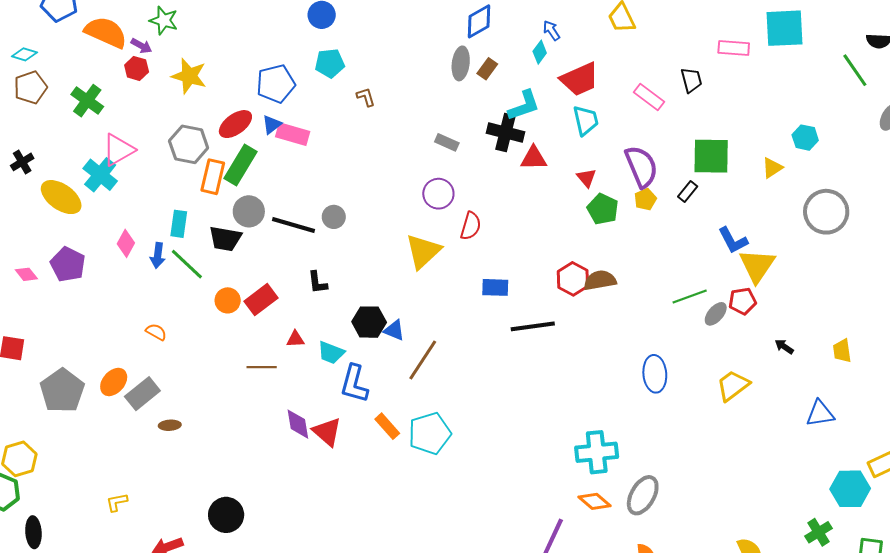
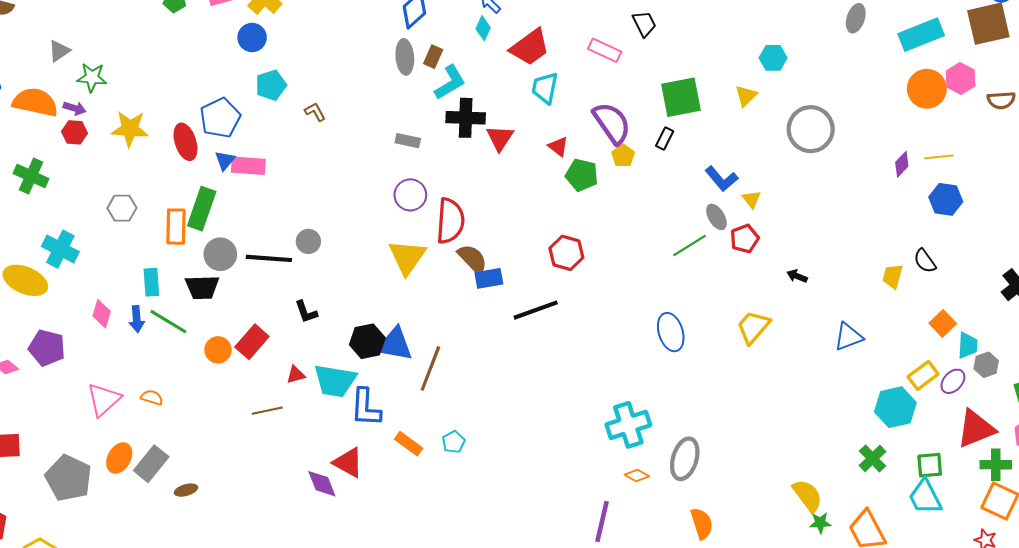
cyan L-shape: (524, 106) -> (450, 82), moved
cyan trapezoid: (586, 120) -> (545, 88), turned -144
red ellipse: (235, 124) -> (185, 142), moved, turned -60
gray hexagon: (189, 144) -> (122, 208), moved, size x0.7
pink triangle: (118, 150) -> (104, 400), moved
red triangle: (534, 158) -> (500, 138), turned -44
red semicircle: (471, 226) -> (450, 221), size x1.5
yellow triangle: (757, 266) -> (752, 199), size x0.5
brown semicircle: (600, 280) -> (472, 259), moved, turned 68
gray ellipse: (716, 314) -> (716, 217), moved, turned -60
blue triangle: (394, 330) -> (395, 344), size x1.6
yellow trapezoid: (842, 351) -> (893, 276), moved, turned 35
cyan trapezoid: (331, 353) -> (335, 381), size x1.5
purple diamond: (298, 424) -> (322, 484), moved
cyan pentagon: (430, 433) -> (454, 442), size x0.5
orange diamond: (595, 501) -> (637, 476), size x0.7

